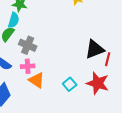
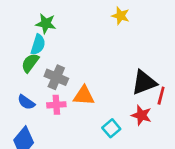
orange triangle: (37, 80) -> (84, 96), moved, turned -30
red star: (98, 83) -> (141, 115), moved, size x0.7

